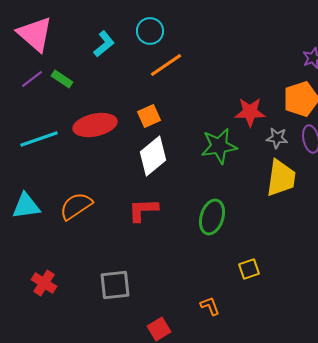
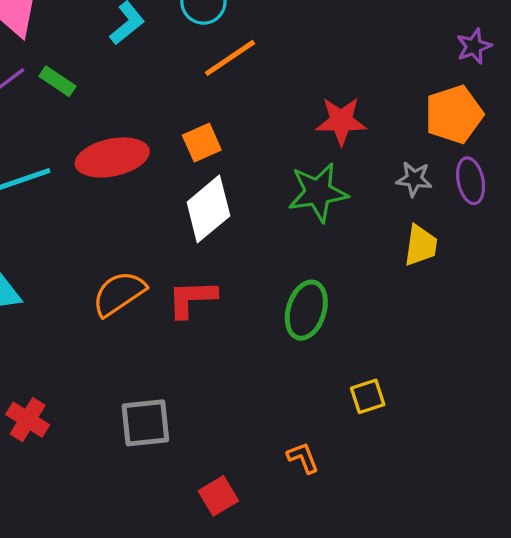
red star: (250, 112) -> (341, 121), moved
yellow trapezoid: (281, 178) -> (421, 245), size x0.7
orange semicircle: (76, 206) -> (119, 294), moved

